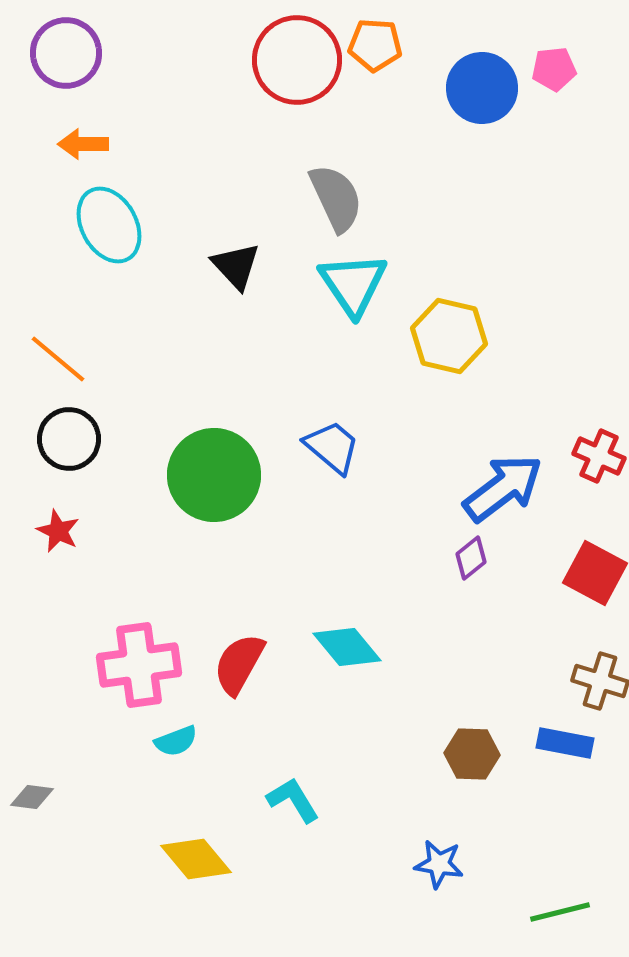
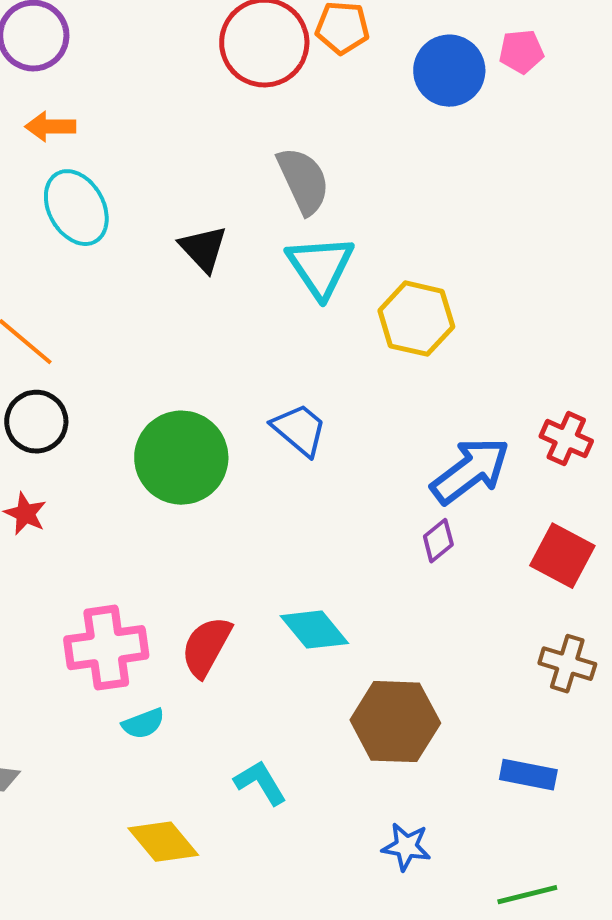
blue rectangle: (565, 743) -> (528, 775), moved
brown hexagon: (472, 754) -> (395, 722), moved, size x1.6

